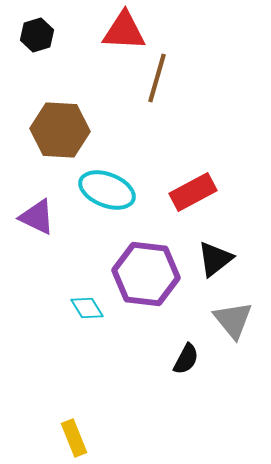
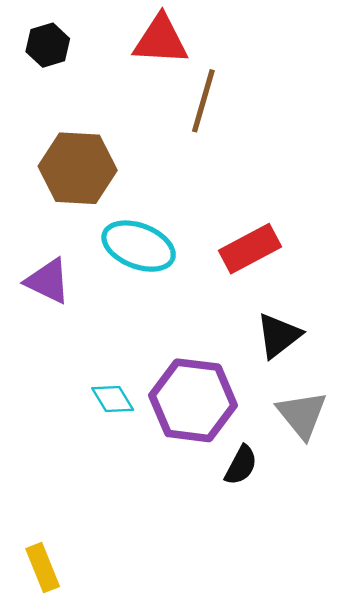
purple hexagon: (146, 274) -> (193, 400), moved
yellow rectangle: (74, 438) -> (43, 568), moved

